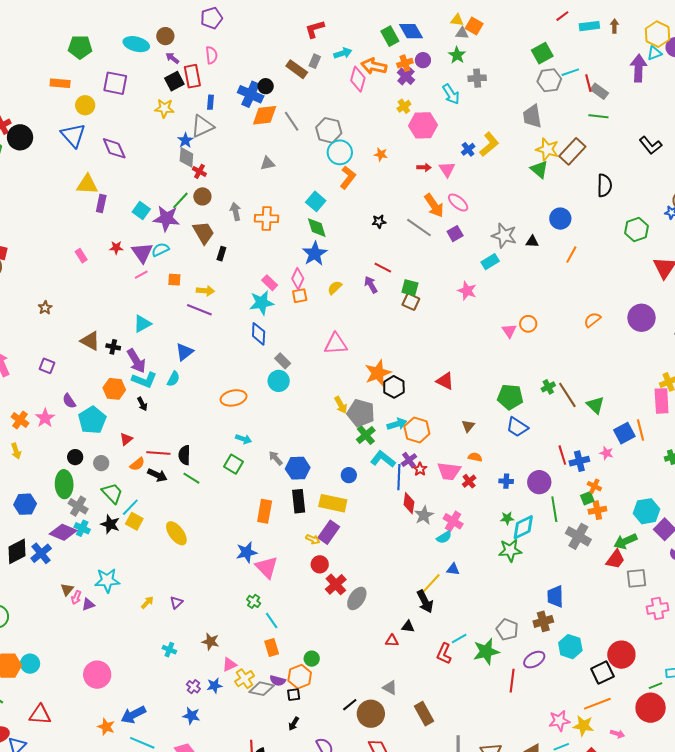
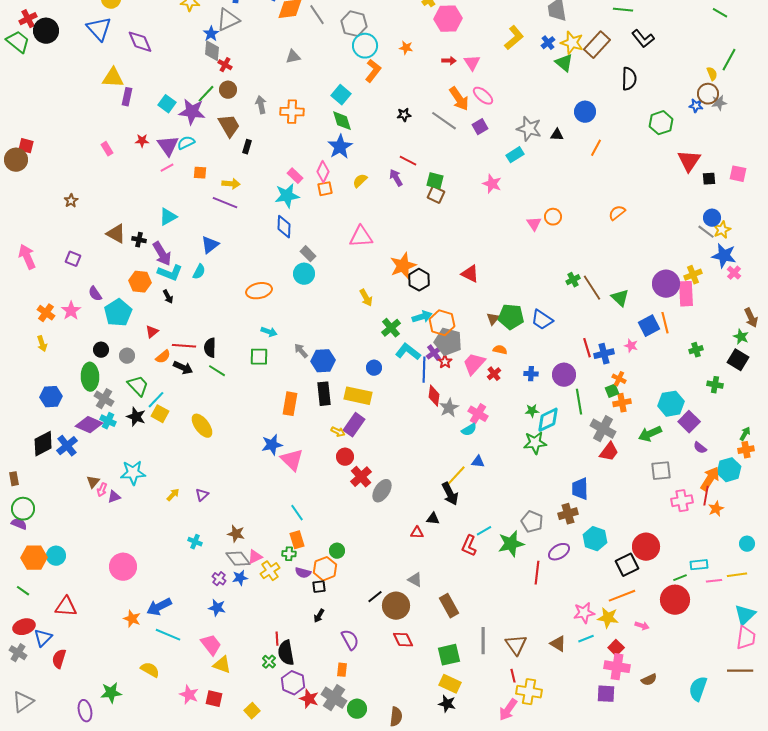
black L-shape: (651, 145) -> (643, 39), moved
blue cross: (468, 149) -> (548, 43), moved
purple circle: (641, 318) -> (666, 284), moved
green pentagon: (510, 397) -> (511, 317), moved
gray pentagon: (361, 413) -> (448, 342), moved
green square: (234, 464) -> (259, 357), turned -30
pink trapezoid: (449, 471) -> (474, 364), turned 125
red trapezoid: (615, 559) -> (609, 452), moved
green cross: (254, 601) -> (289, 554), moved, turned -32
gray diamond: (262, 689) -> (238, 559), moved, turned 40

